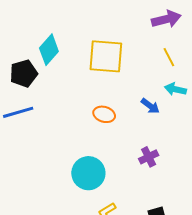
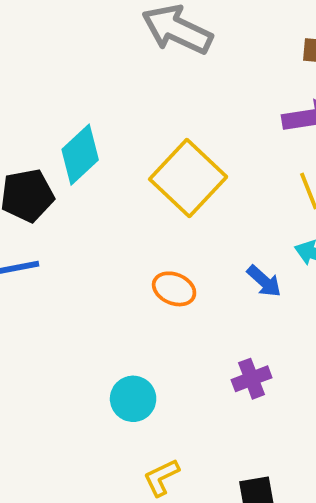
yellow square: (106, 56) -> (188, 178), turned 33
cyan circle: (88, 173) -> (133, 399), size x0.7

